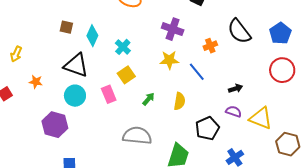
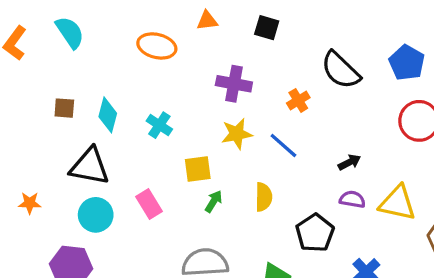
yellow square: (126, 75) -> (198, 169), moved, turned 36

